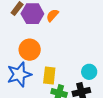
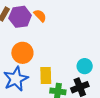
orange semicircle: (52, 15) -> (40, 16), turned 104

